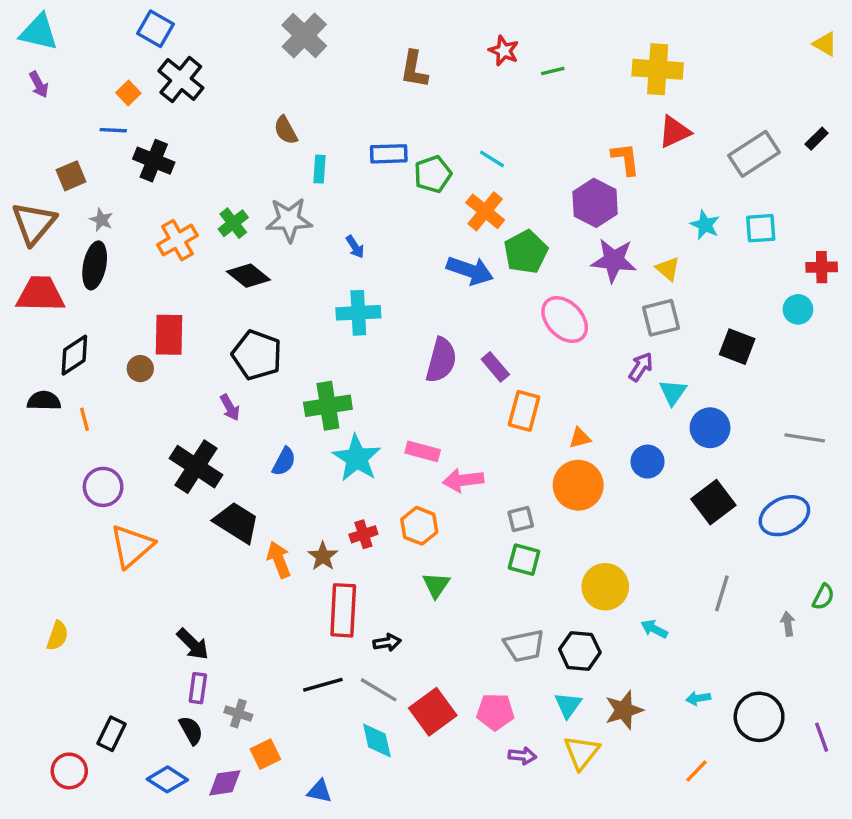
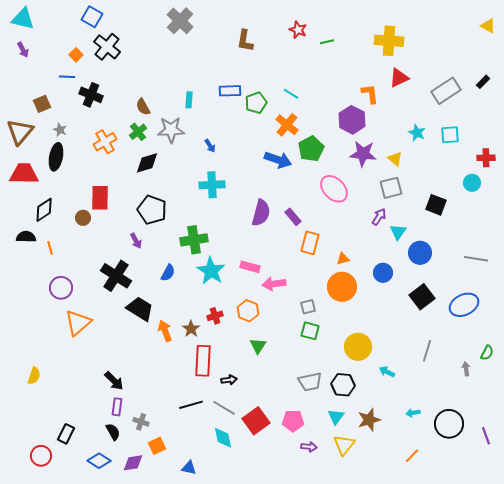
brown semicircle: (286, 130) -> (143, 107), moved
black diamond: (248, 276) -> (147, 163), turned -55

